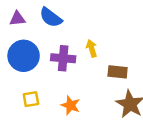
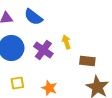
purple cross: (63, 58) -> (43, 50), turned 30

